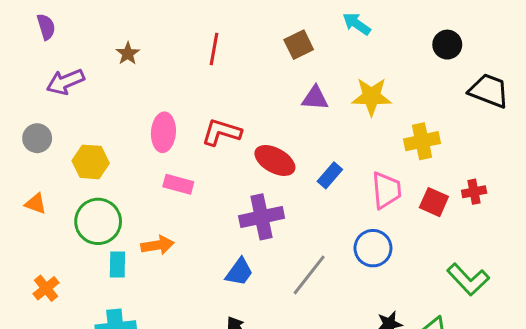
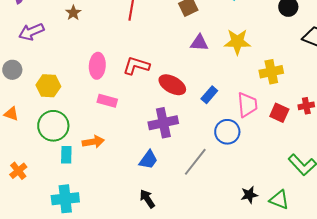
blue circle: (373, 248) -> (227, 132), moved

